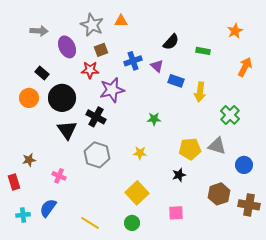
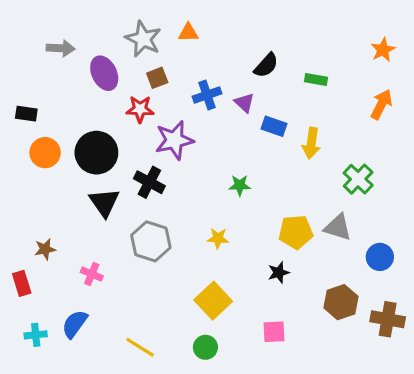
orange star: (235, 31) -> (383, 50), moved
black rectangle: (42, 73) -> (26, 114), moved, turned -32

